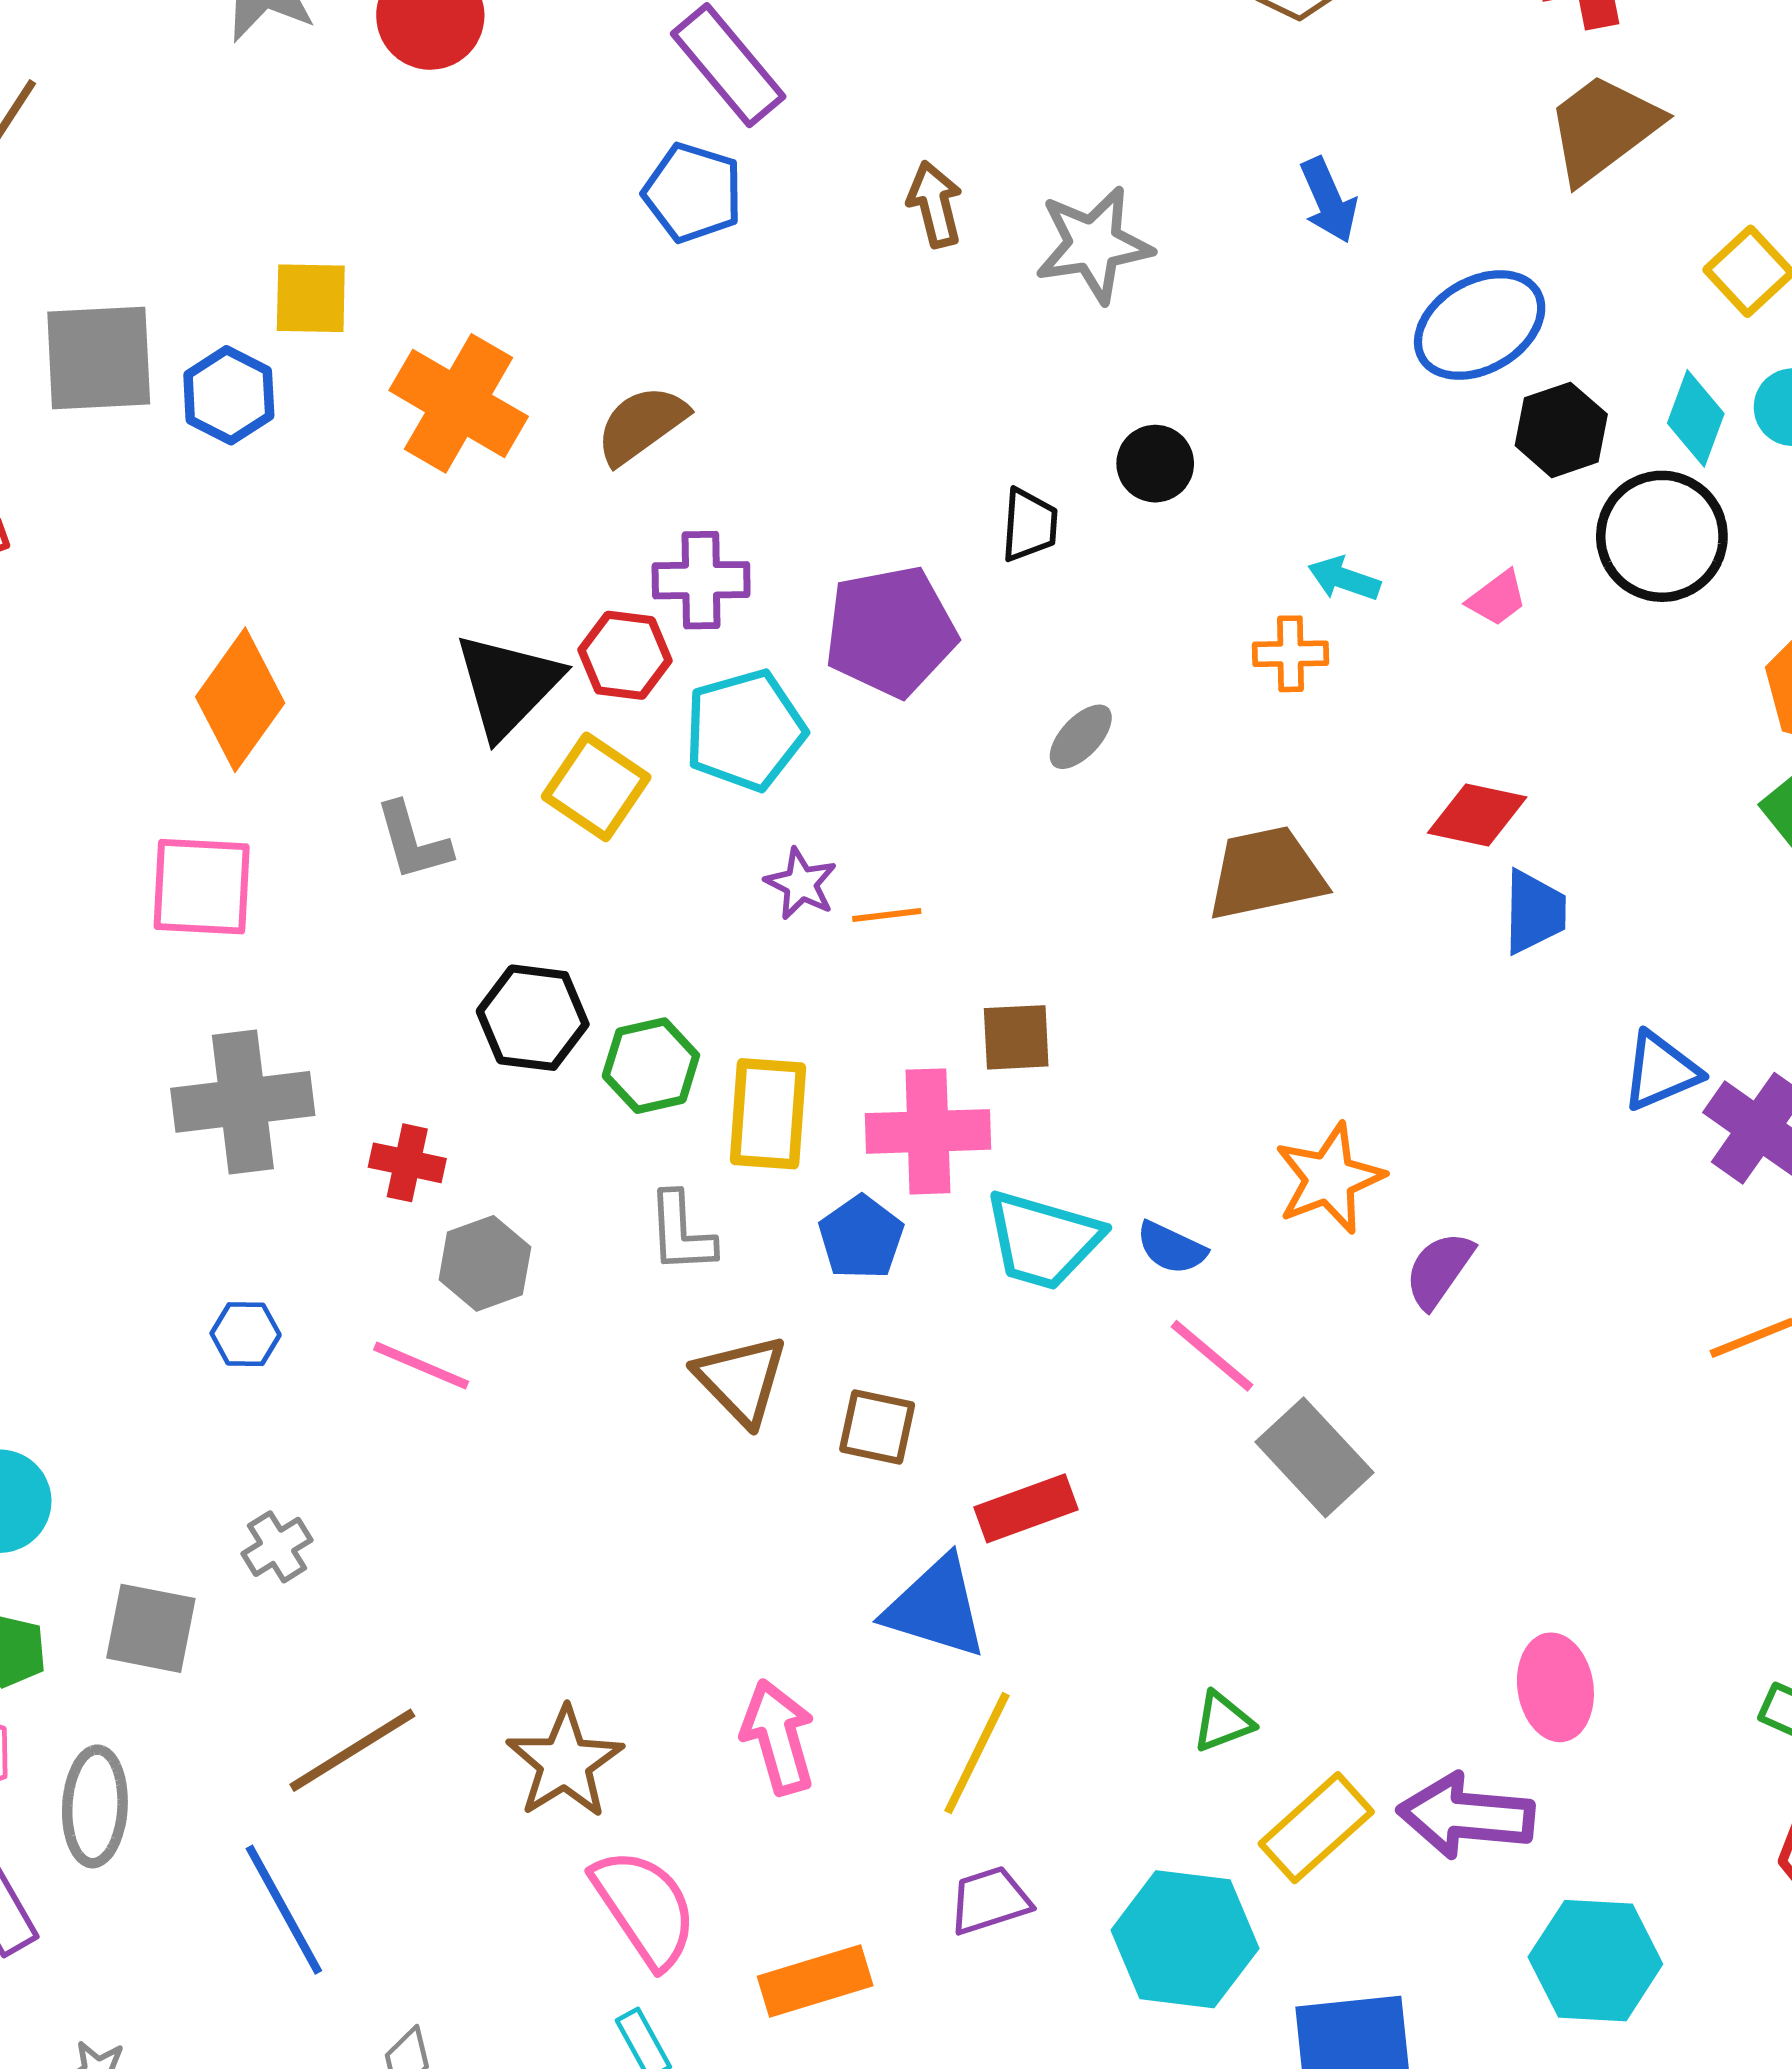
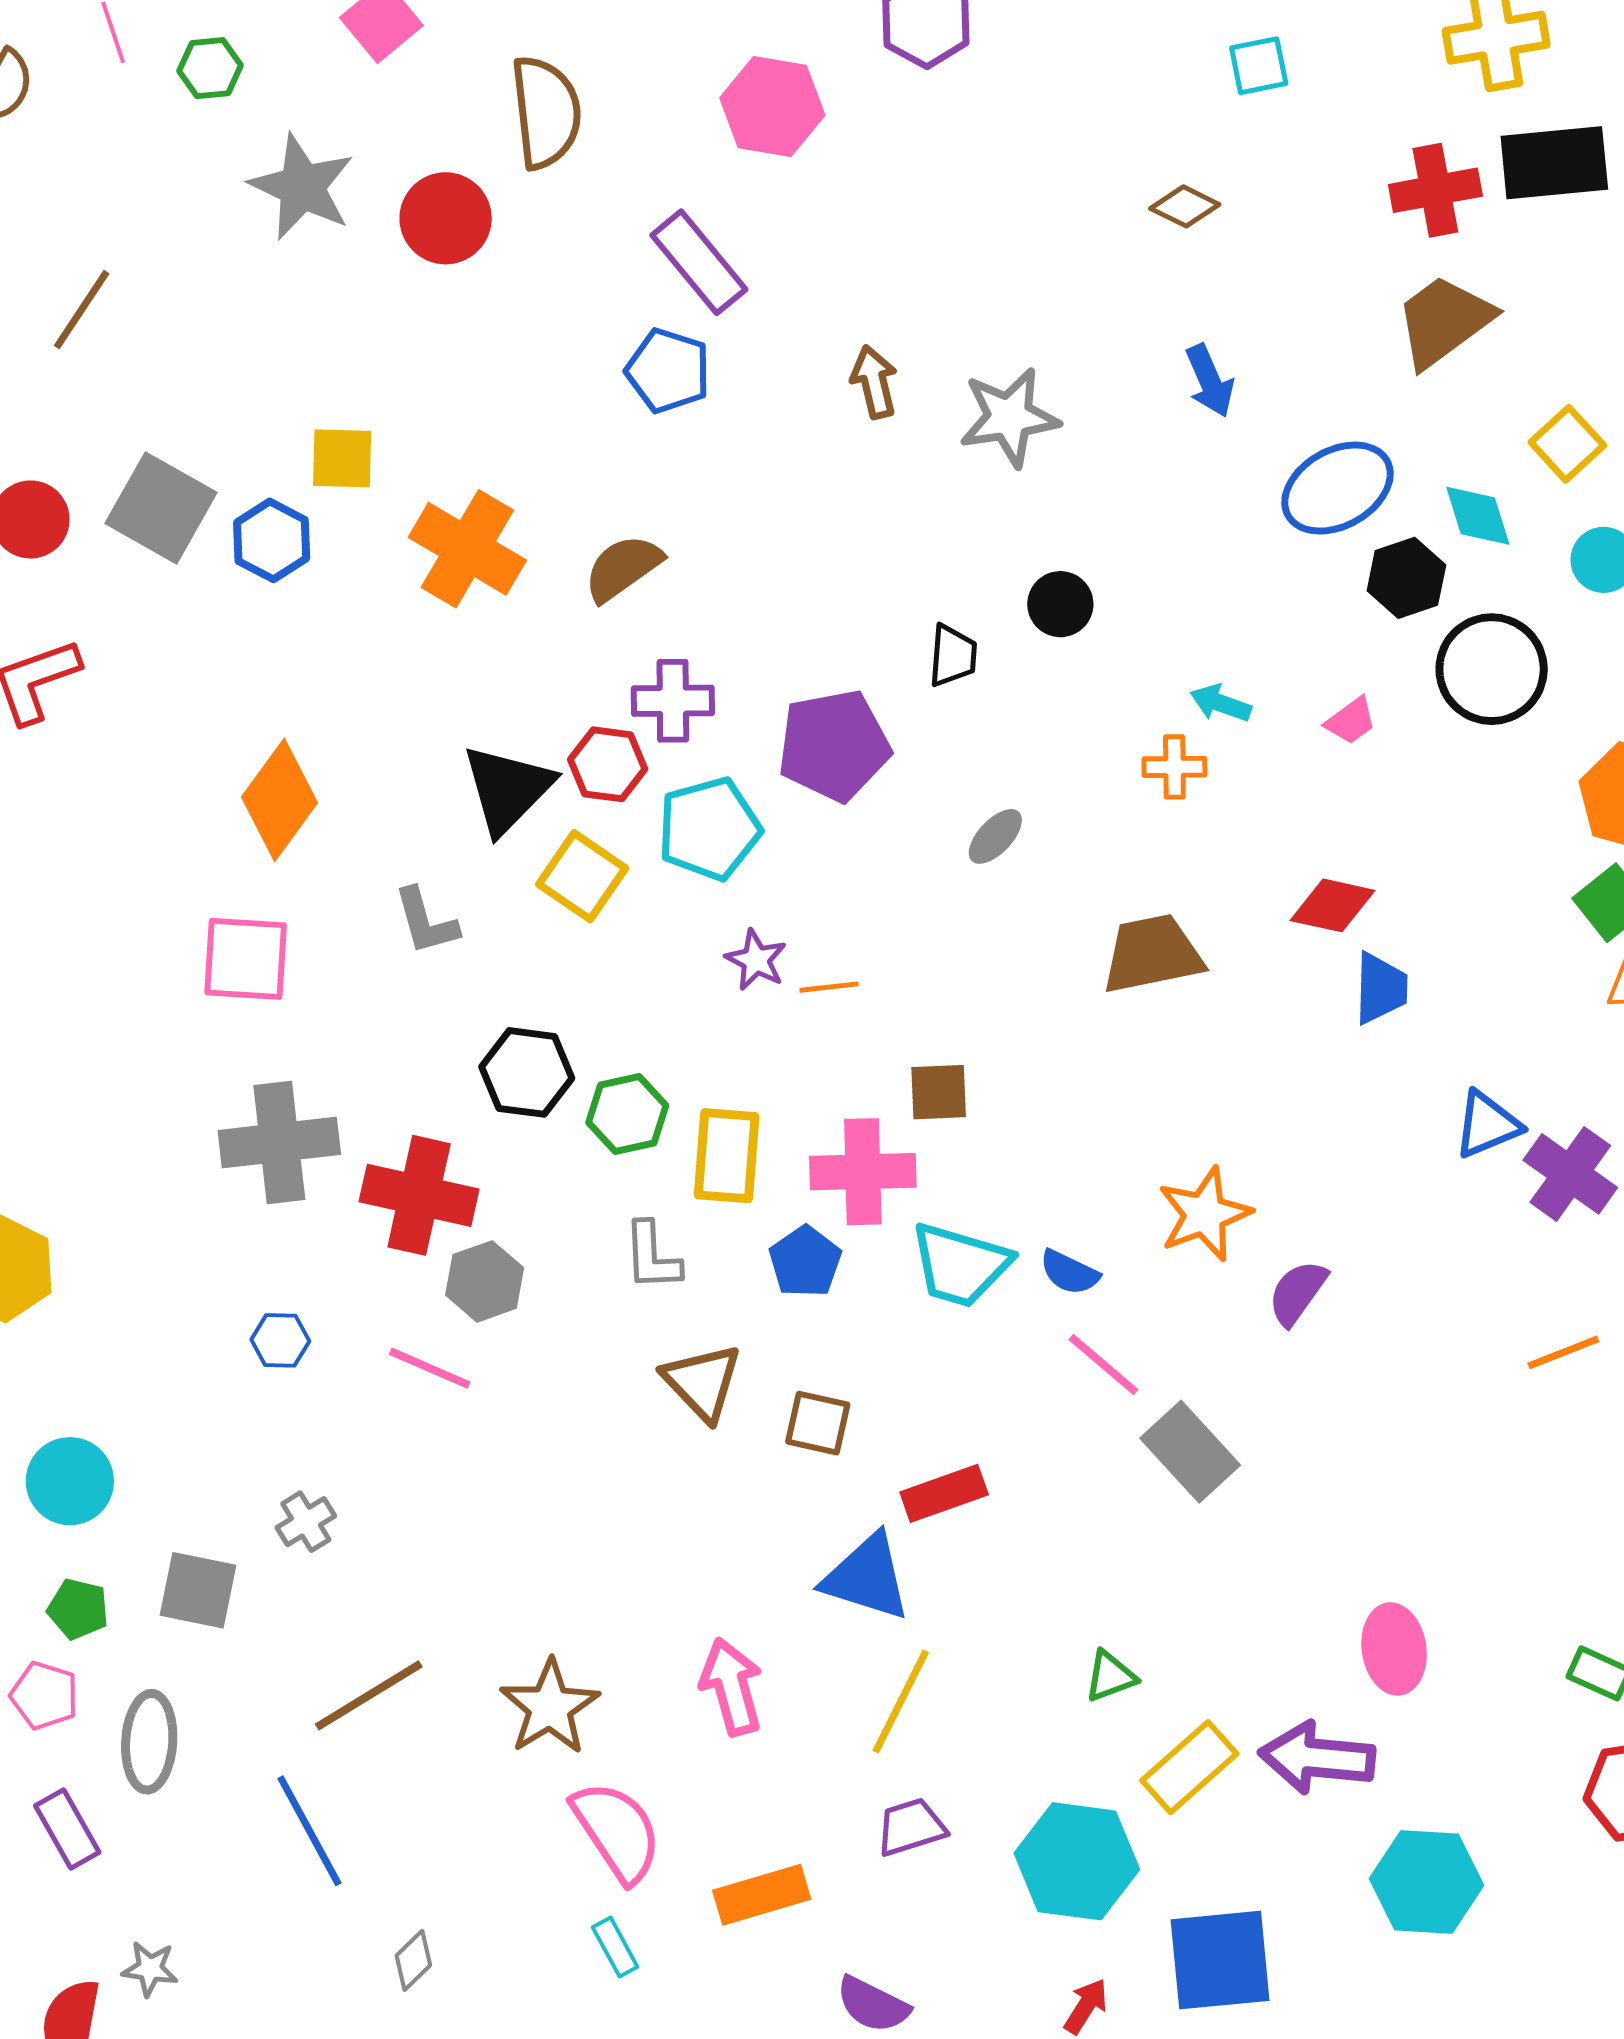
gray square: (99, 358) -> (161, 508), turned 32
cyan diamond: (1696, 418) -> (1478, 516), moved, turned -38
red cross: (407, 1163) -> (419, 1195), size x1.8

